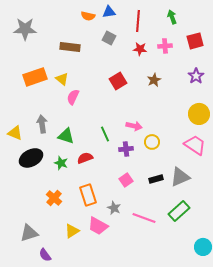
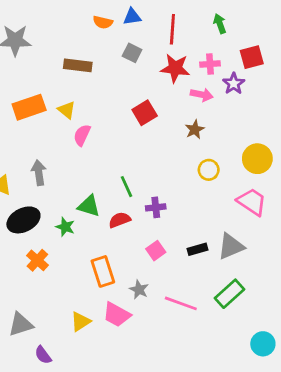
red star: (140, 49) -> (175, 68), size x1.5
purple star: (196, 76) -> (234, 84), moved
brown star: (154, 80) -> (195, 129), moved
pink arrow: (134, 126) -> (202, 95), moved
green triangle: (66, 136) -> (89, 206), moved
yellow circle: (152, 142) -> (209, 170), moved
red semicircle: (85, 158) -> (120, 220), moved
orange cross: (54, 198) -> (37, 260), moved

